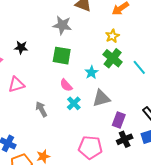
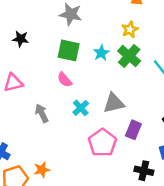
cyan star: (91, 72) -> (101, 53), moved
pink semicircle: (66, 85) -> (65, 80), moved
black cross: (125, 139) -> (144, 171), moved, turned 35
pink pentagon: (90, 147) -> (102, 143), moved, turned 30

